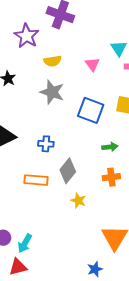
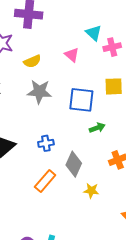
green arrow: (110, 147) -> (97, 128), moved
orange rectangle: (36, 180) -> (45, 181), turned -40

